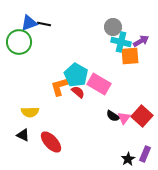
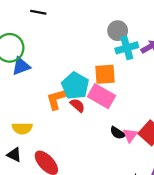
blue triangle: (29, 23) -> (21, 66), moved
black line: (44, 24) -> (38, 12), moved
cyan cross: (121, 42) -> (127, 48), turned -30
orange square: (130, 56) -> (105, 74), moved

